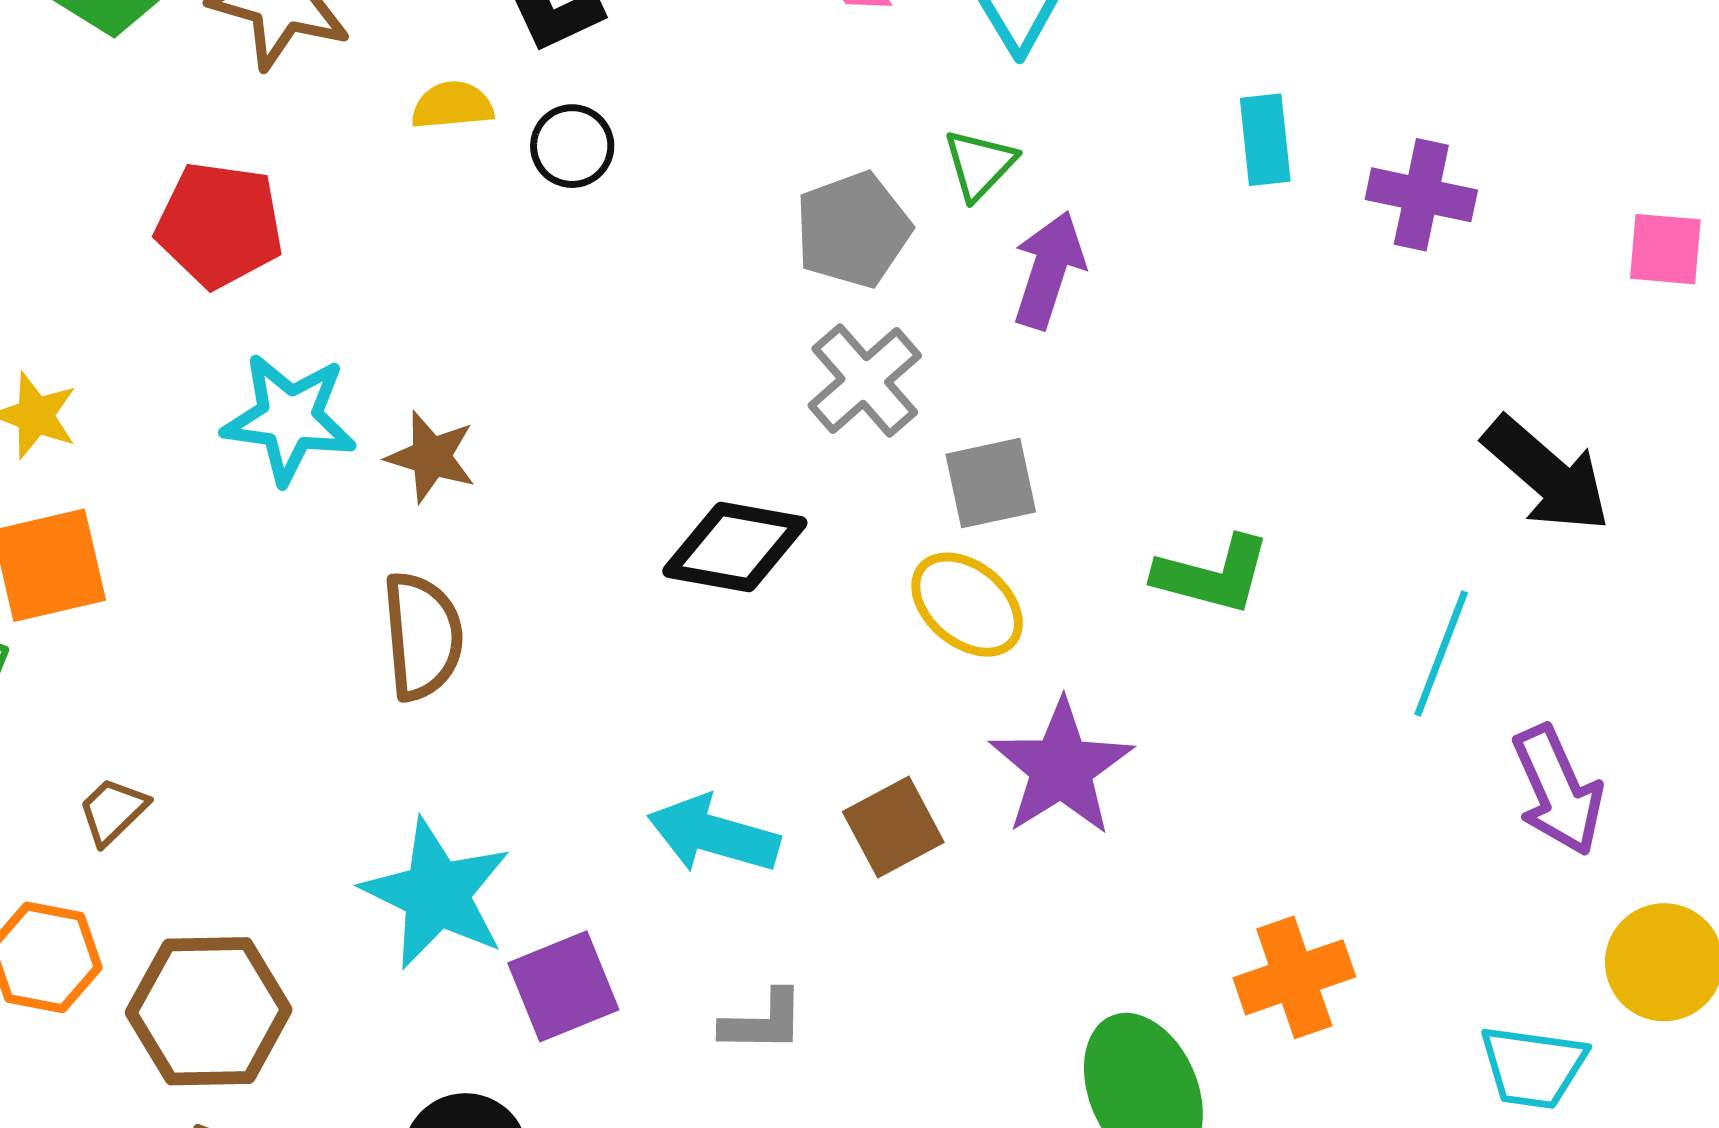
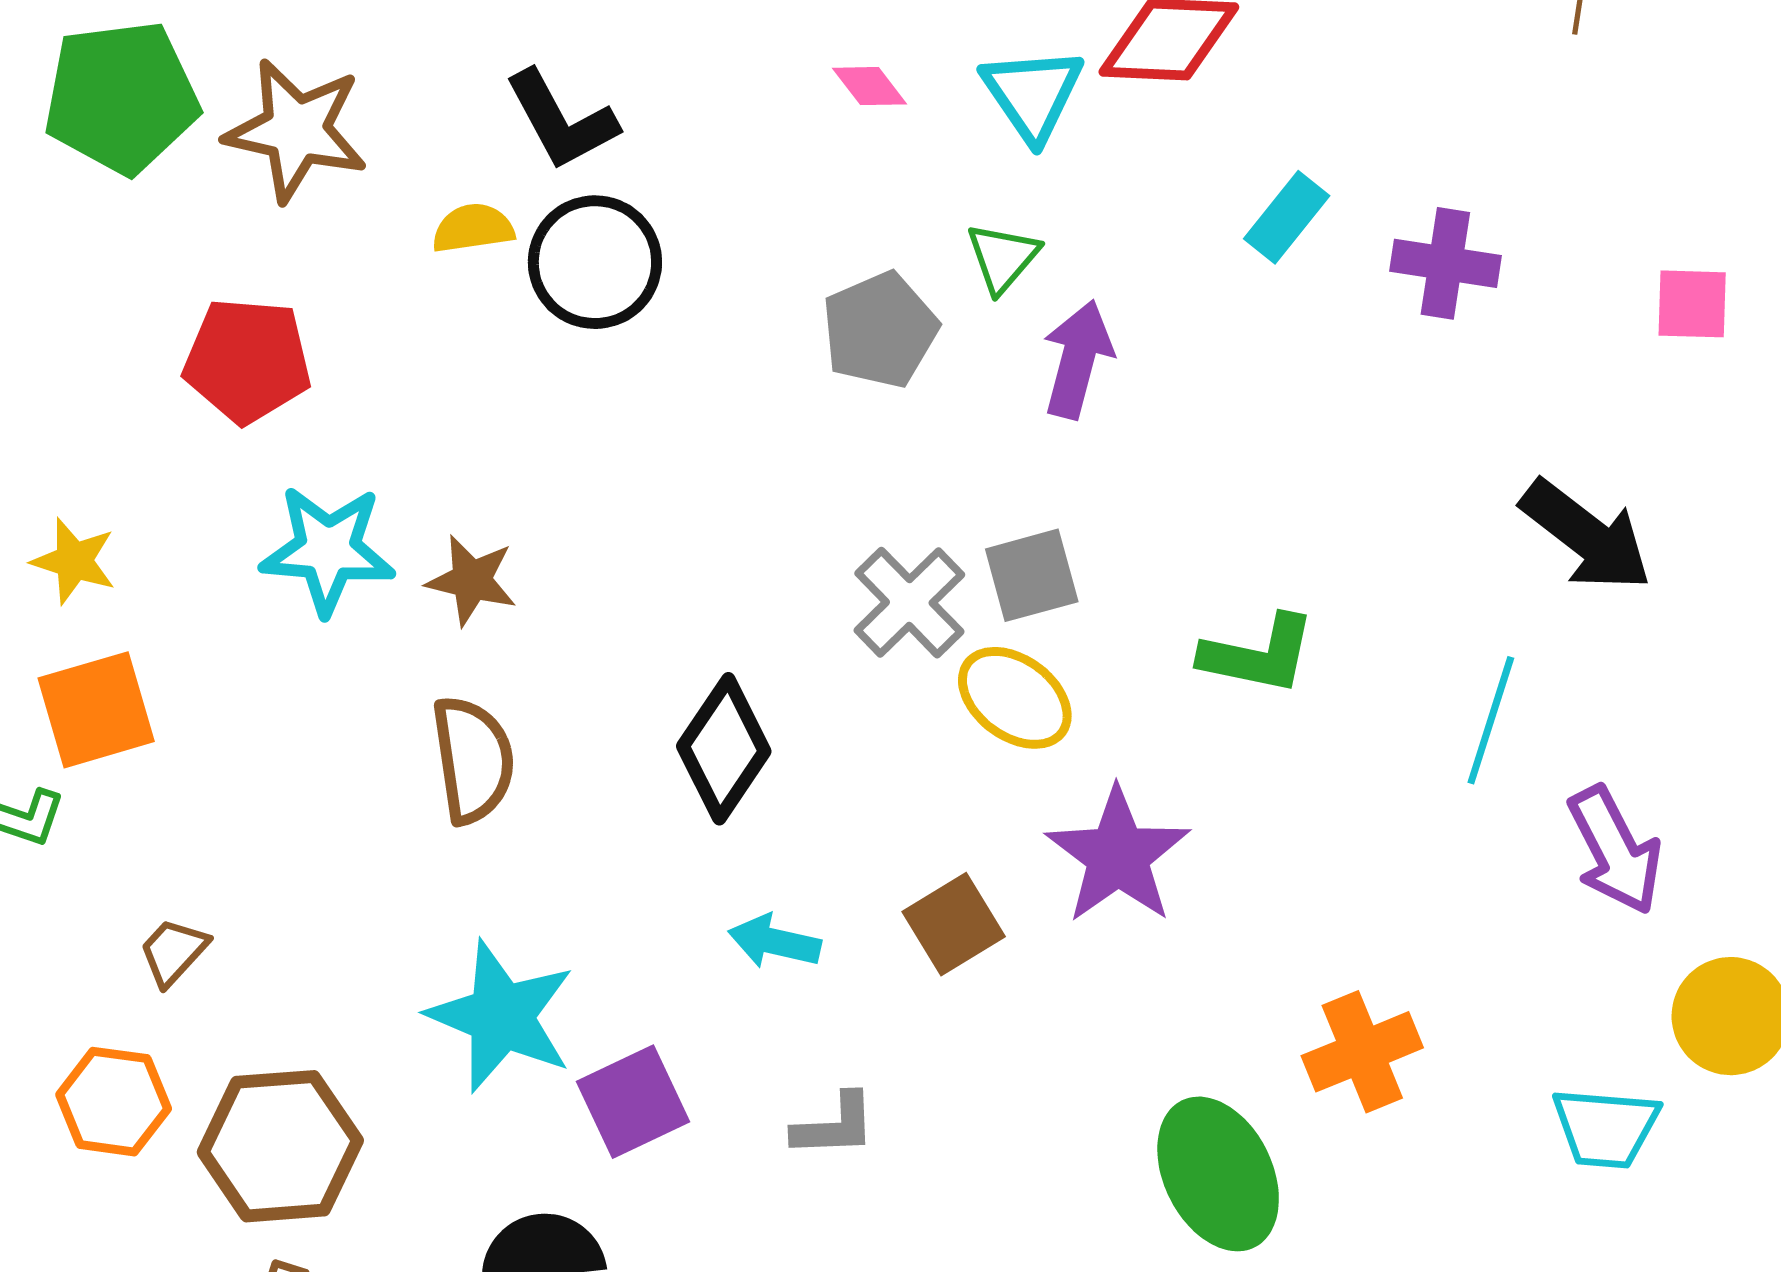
cyan rectangle: (1265, 140) -> (1287, 217), turned 48
black circle: (572, 146) -> (595, 262), size x1.6
gray cross: (865, 380) -> (909, 603), moved
black diamond: (735, 547) -> (724, 749), moved, turned -63
cyan arrow: (713, 834) -> (774, 942), size x0.7

